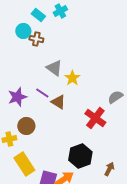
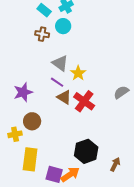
cyan circle: (23, 31) -> (63, 26), moved
purple line: (42, 93) -> (57, 82), moved
red cross: (95, 118) -> (84, 101), moved
yellow rectangle: (24, 164) -> (30, 159), turned 40

